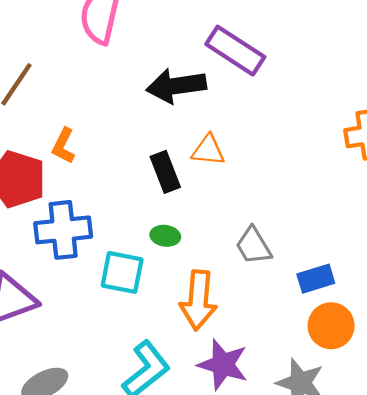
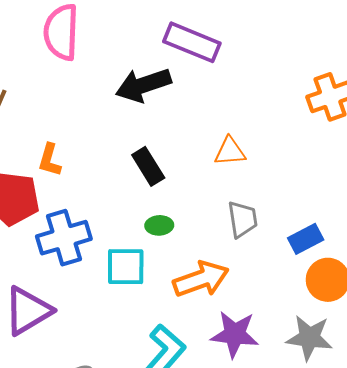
orange triangle: (208, 150) -> (230, 151), moved
gray trapezoid: (254, 246) -> (242, 219), turned -147
orange arrow: (198, 300) -> (201, 279), turned -104

